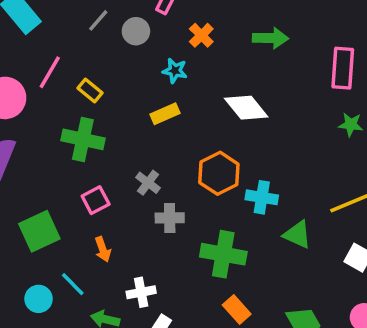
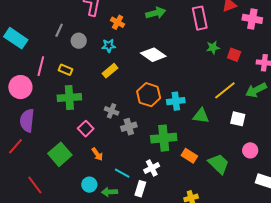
gray circle: (136, 31) -> (79, 41), moved
cyan line: (73, 284) -> (122, 173), moved
white cross: (141, 292) -> (152, 168), moved
cyan circle: (39, 299) -> (89, 185), moved
orange rectangle: (237, 310) -> (189, 156), moved

